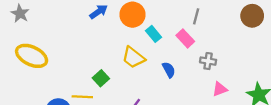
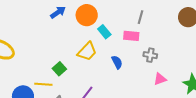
pink rectangle: (185, 38) -> (131, 36), turned -42
yellow trapezoid: (133, 57) -> (87, 51), turned -85

